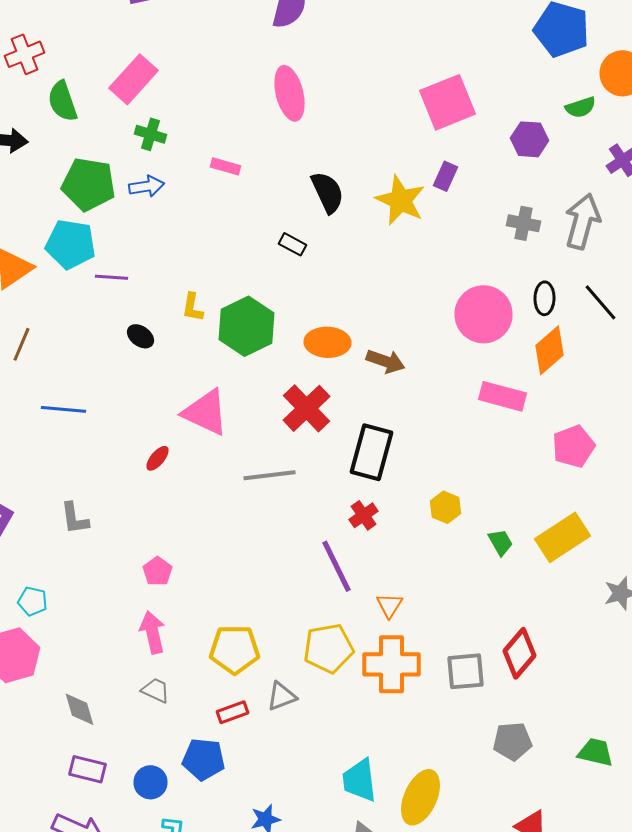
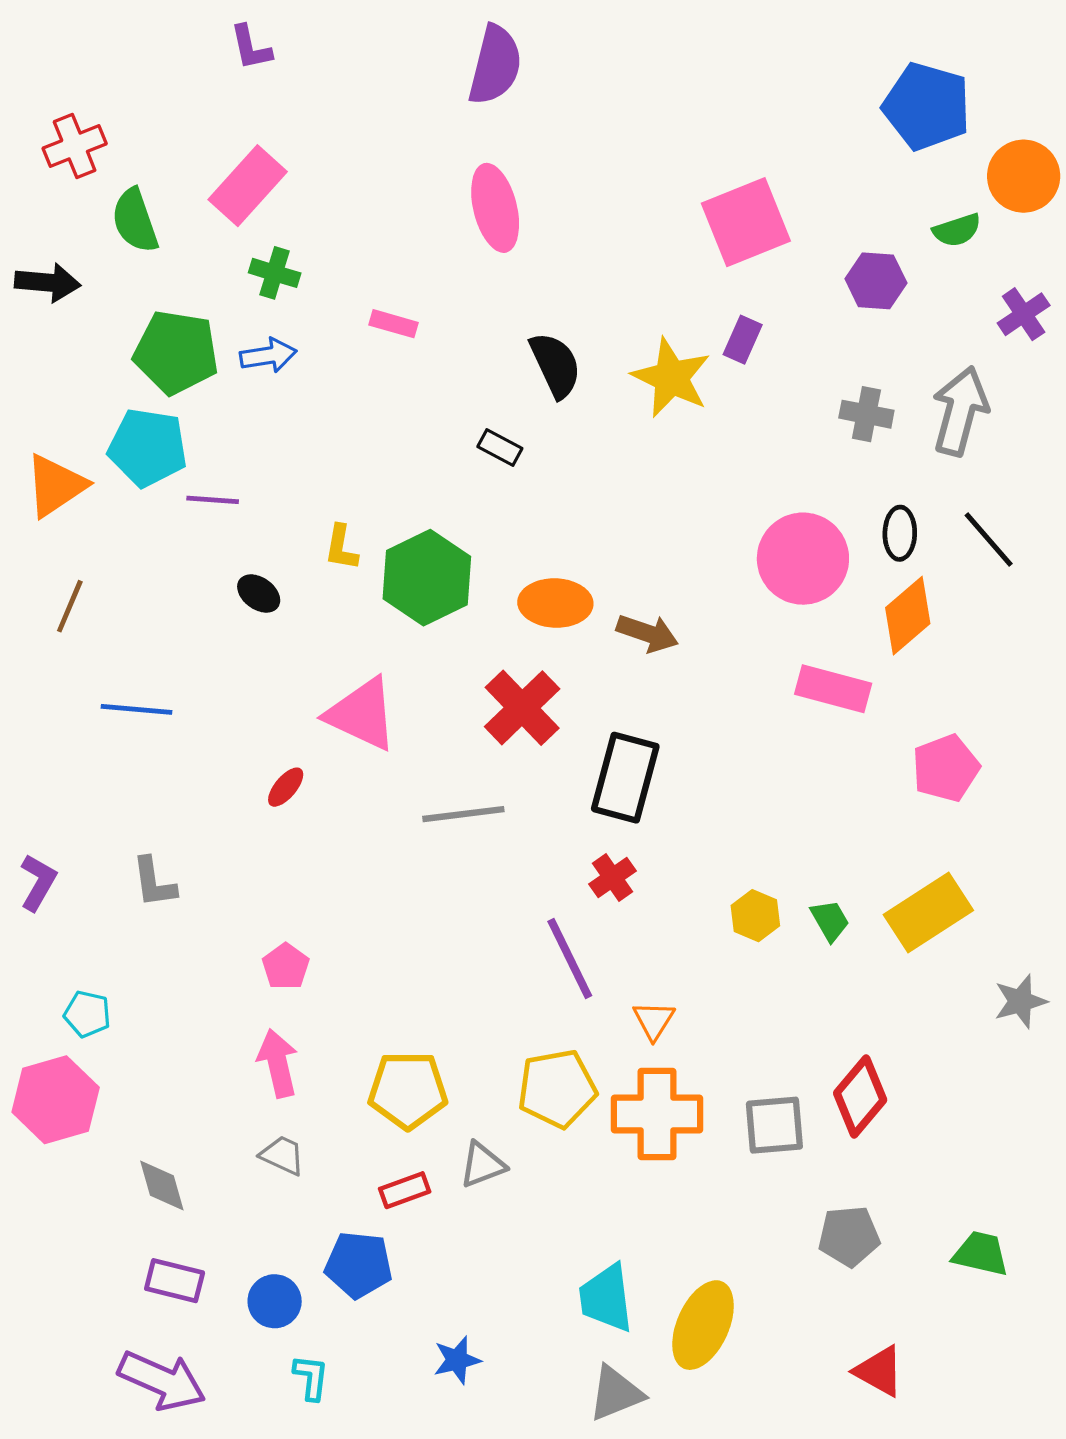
yellow hexagon: (446, 507) -> (755, 916), moved

